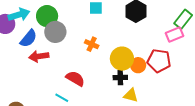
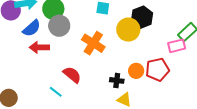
orange cross: (92, 44) -> (93, 43), size x1.6
yellow circle: (122, 59) -> (128, 30), moved
red pentagon: (159, 61) -> (157, 70), turned -30

